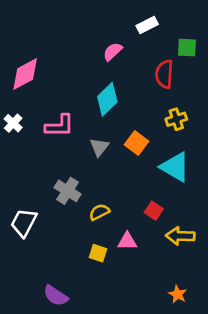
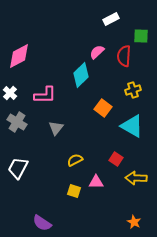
pink semicircle: (113, 52) -> (97, 52), moved
gray triangle: (99, 147) -> (56, 128), moved
gray cross: (68, 191) -> (17, 122), moved

